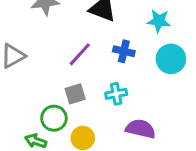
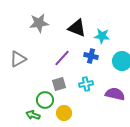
cyan star: (159, 21) -> (102, 36), moved
purple semicircle: (141, 129) -> (115, 94), moved

